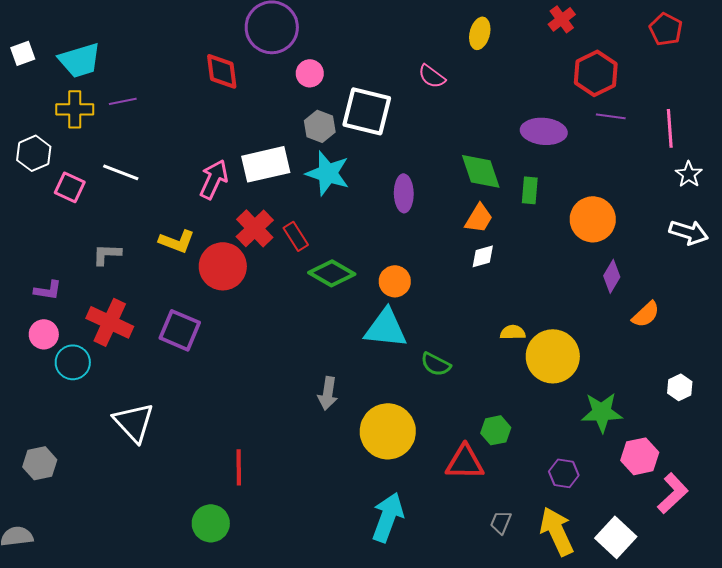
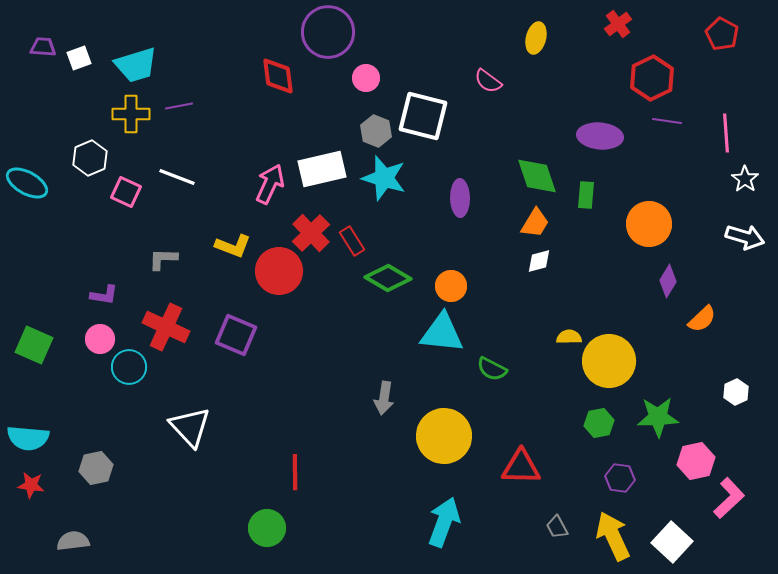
green hexagon: (496, 430) -> (599, 423), moved
gray trapezoid: (501, 522) -> (557, 527), turned -50

